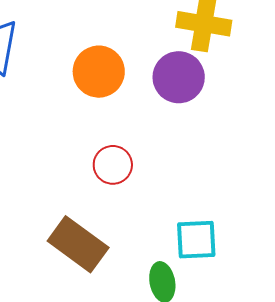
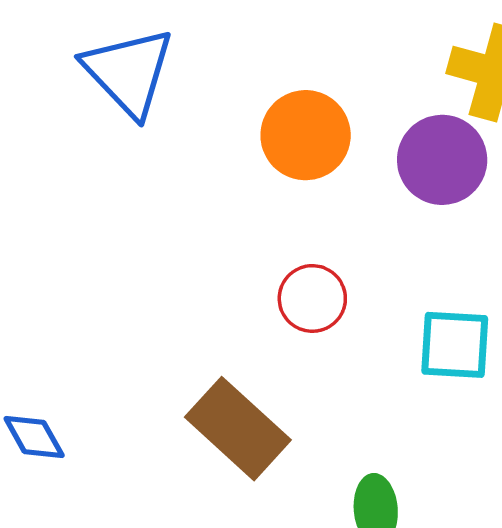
cyan square: (196, 240) -> (455, 345), moved

